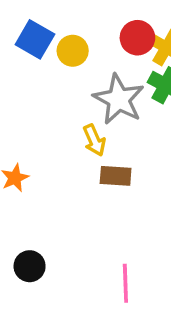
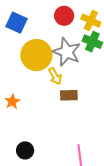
red circle: (137, 38) -> (64, 16), moved
yellow circle: (73, 51) -> (36, 55), moved, size x1.8

